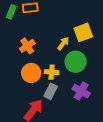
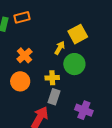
orange circle: (31, 73) -> (20, 81), moved
purple cross: (81, 91) -> (84, 110), moved

